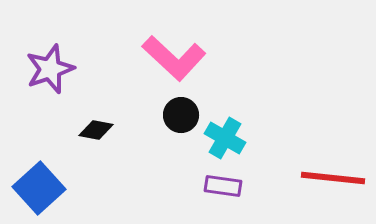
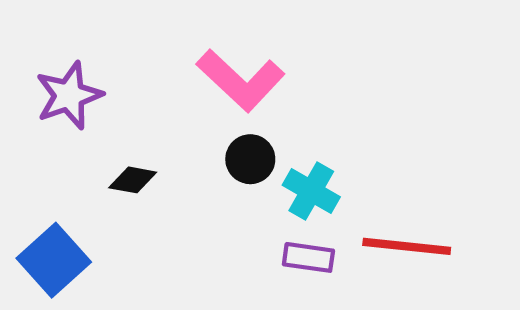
red line: (333, 178) -> (407, 246), moved

